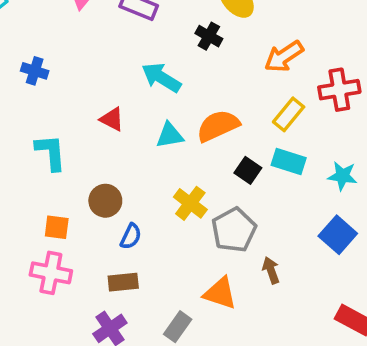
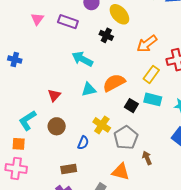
red triangle: (112, 119) -> (54, 95), moved, turned 48
cyan L-shape: (51, 152) -> (27, 120), moved, turned -115
orange square: (57, 227) -> (19, 144), moved
blue semicircle: (131, 236) -> (83, 143), moved
pink cross: (51, 273) -> (16, 168), moved

